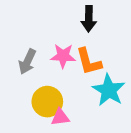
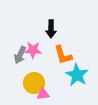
black arrow: (89, 19) -> (51, 29), moved
pink star: (63, 56) -> (33, 50), moved

